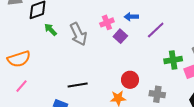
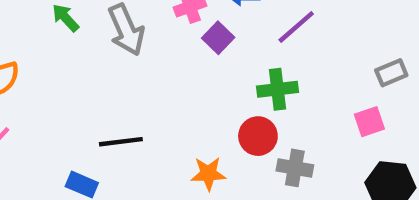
green cross: (173, 60) -> (277, 89), moved
red circle: (130, 80) -> (258, 136), moved

